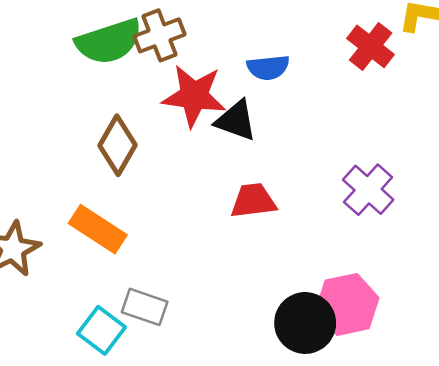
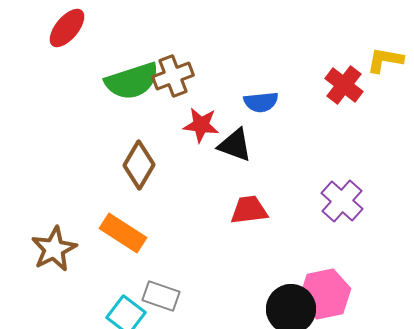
red star: (194, 96) -> (201, 125), size x0.7

